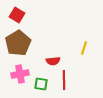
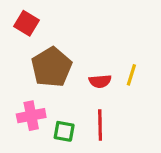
brown pentagon: (18, 43) -> (52, 67), moved
red semicircle: (53, 61) -> (100, 81), moved

